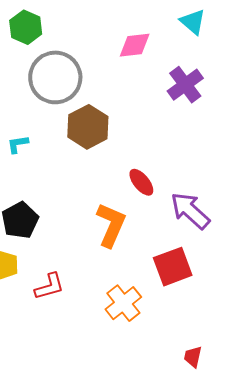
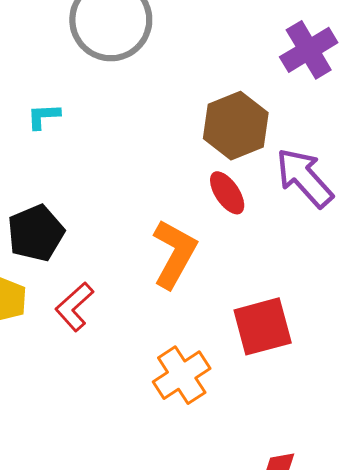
brown hexagon: (88, 127) -> (236, 126), moved
purple arrow: (190, 211) -> (304, 178), moved
red L-shape: (49, 286) -> (74, 307), moved, turned 148

